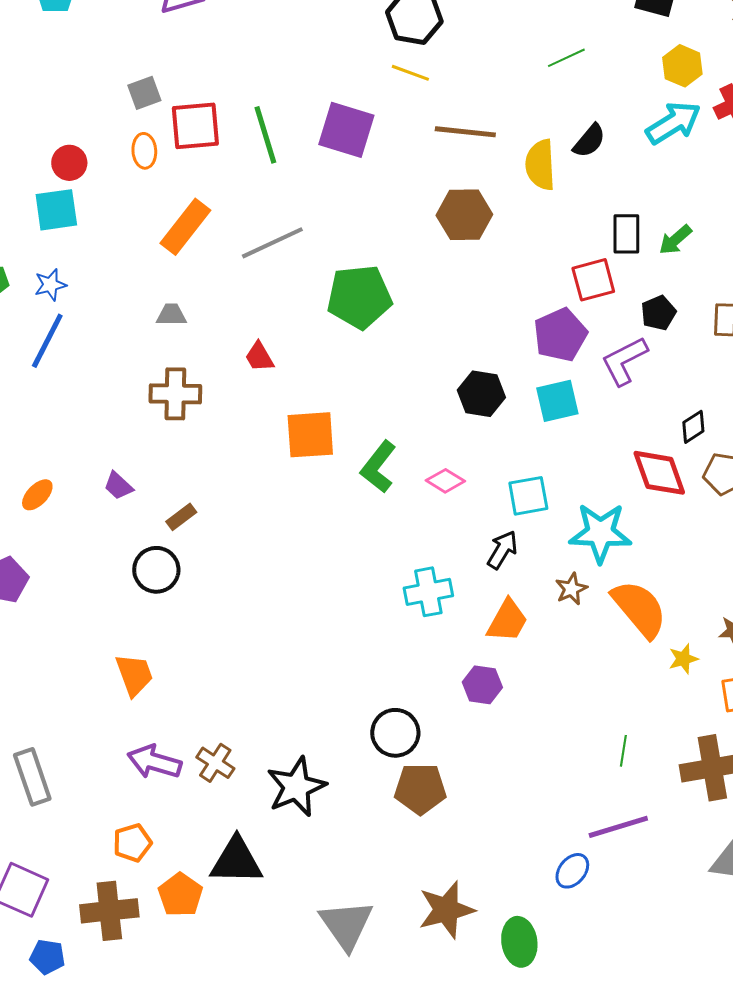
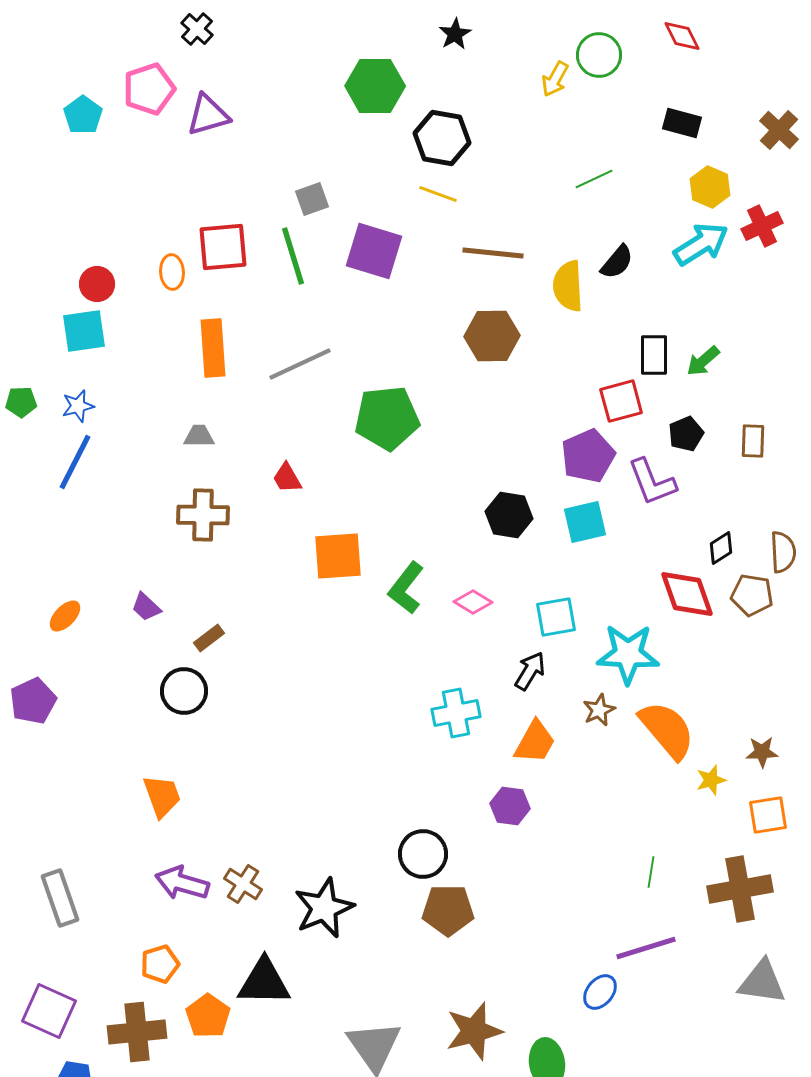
gray square: (144, 93) -> (312, 199), moved
orange rectangle: (185, 227) -> (213, 348), turned -42
purple L-shape: (624, 361) -> (652, 482), turned -84

